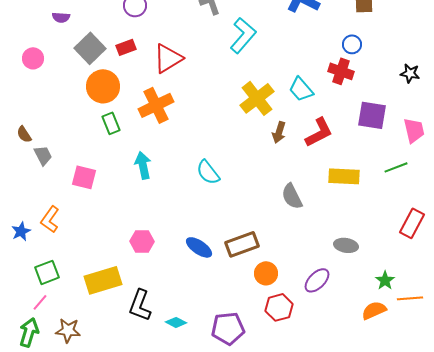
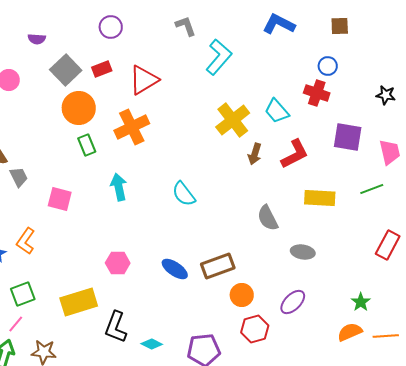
gray ellipse: (346, 245) -> (303, 252), moved
orange line: (410, 298) -> (386, 336), moved

